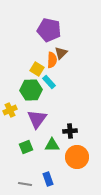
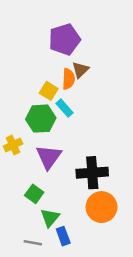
purple pentagon: (49, 30) -> (65, 39), turned -30
black cross: (70, 131) -> (92, 173), size x1.6
green triangle: (52, 145) -> (50, 218), moved, turned -49
green square: (26, 147) -> (34, 194), turned -32

